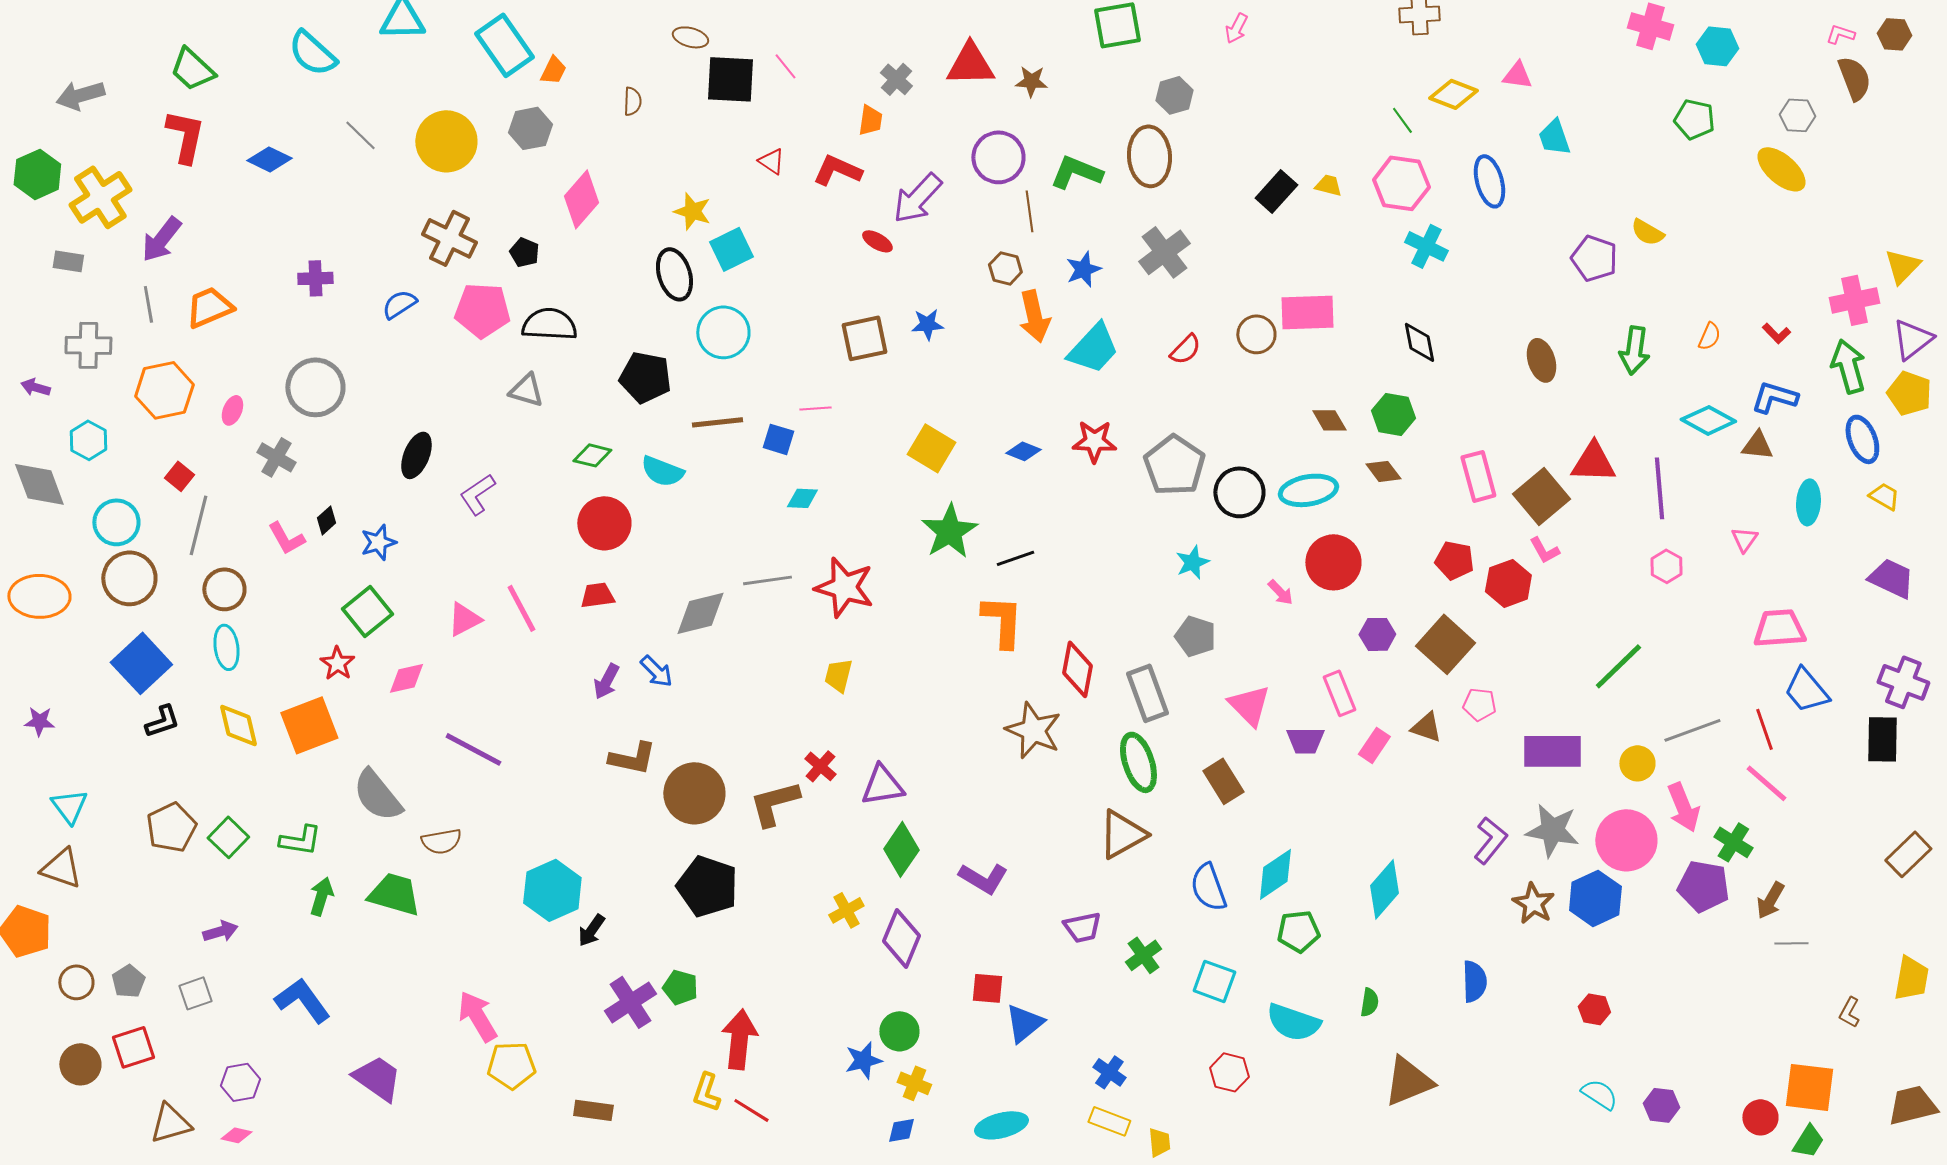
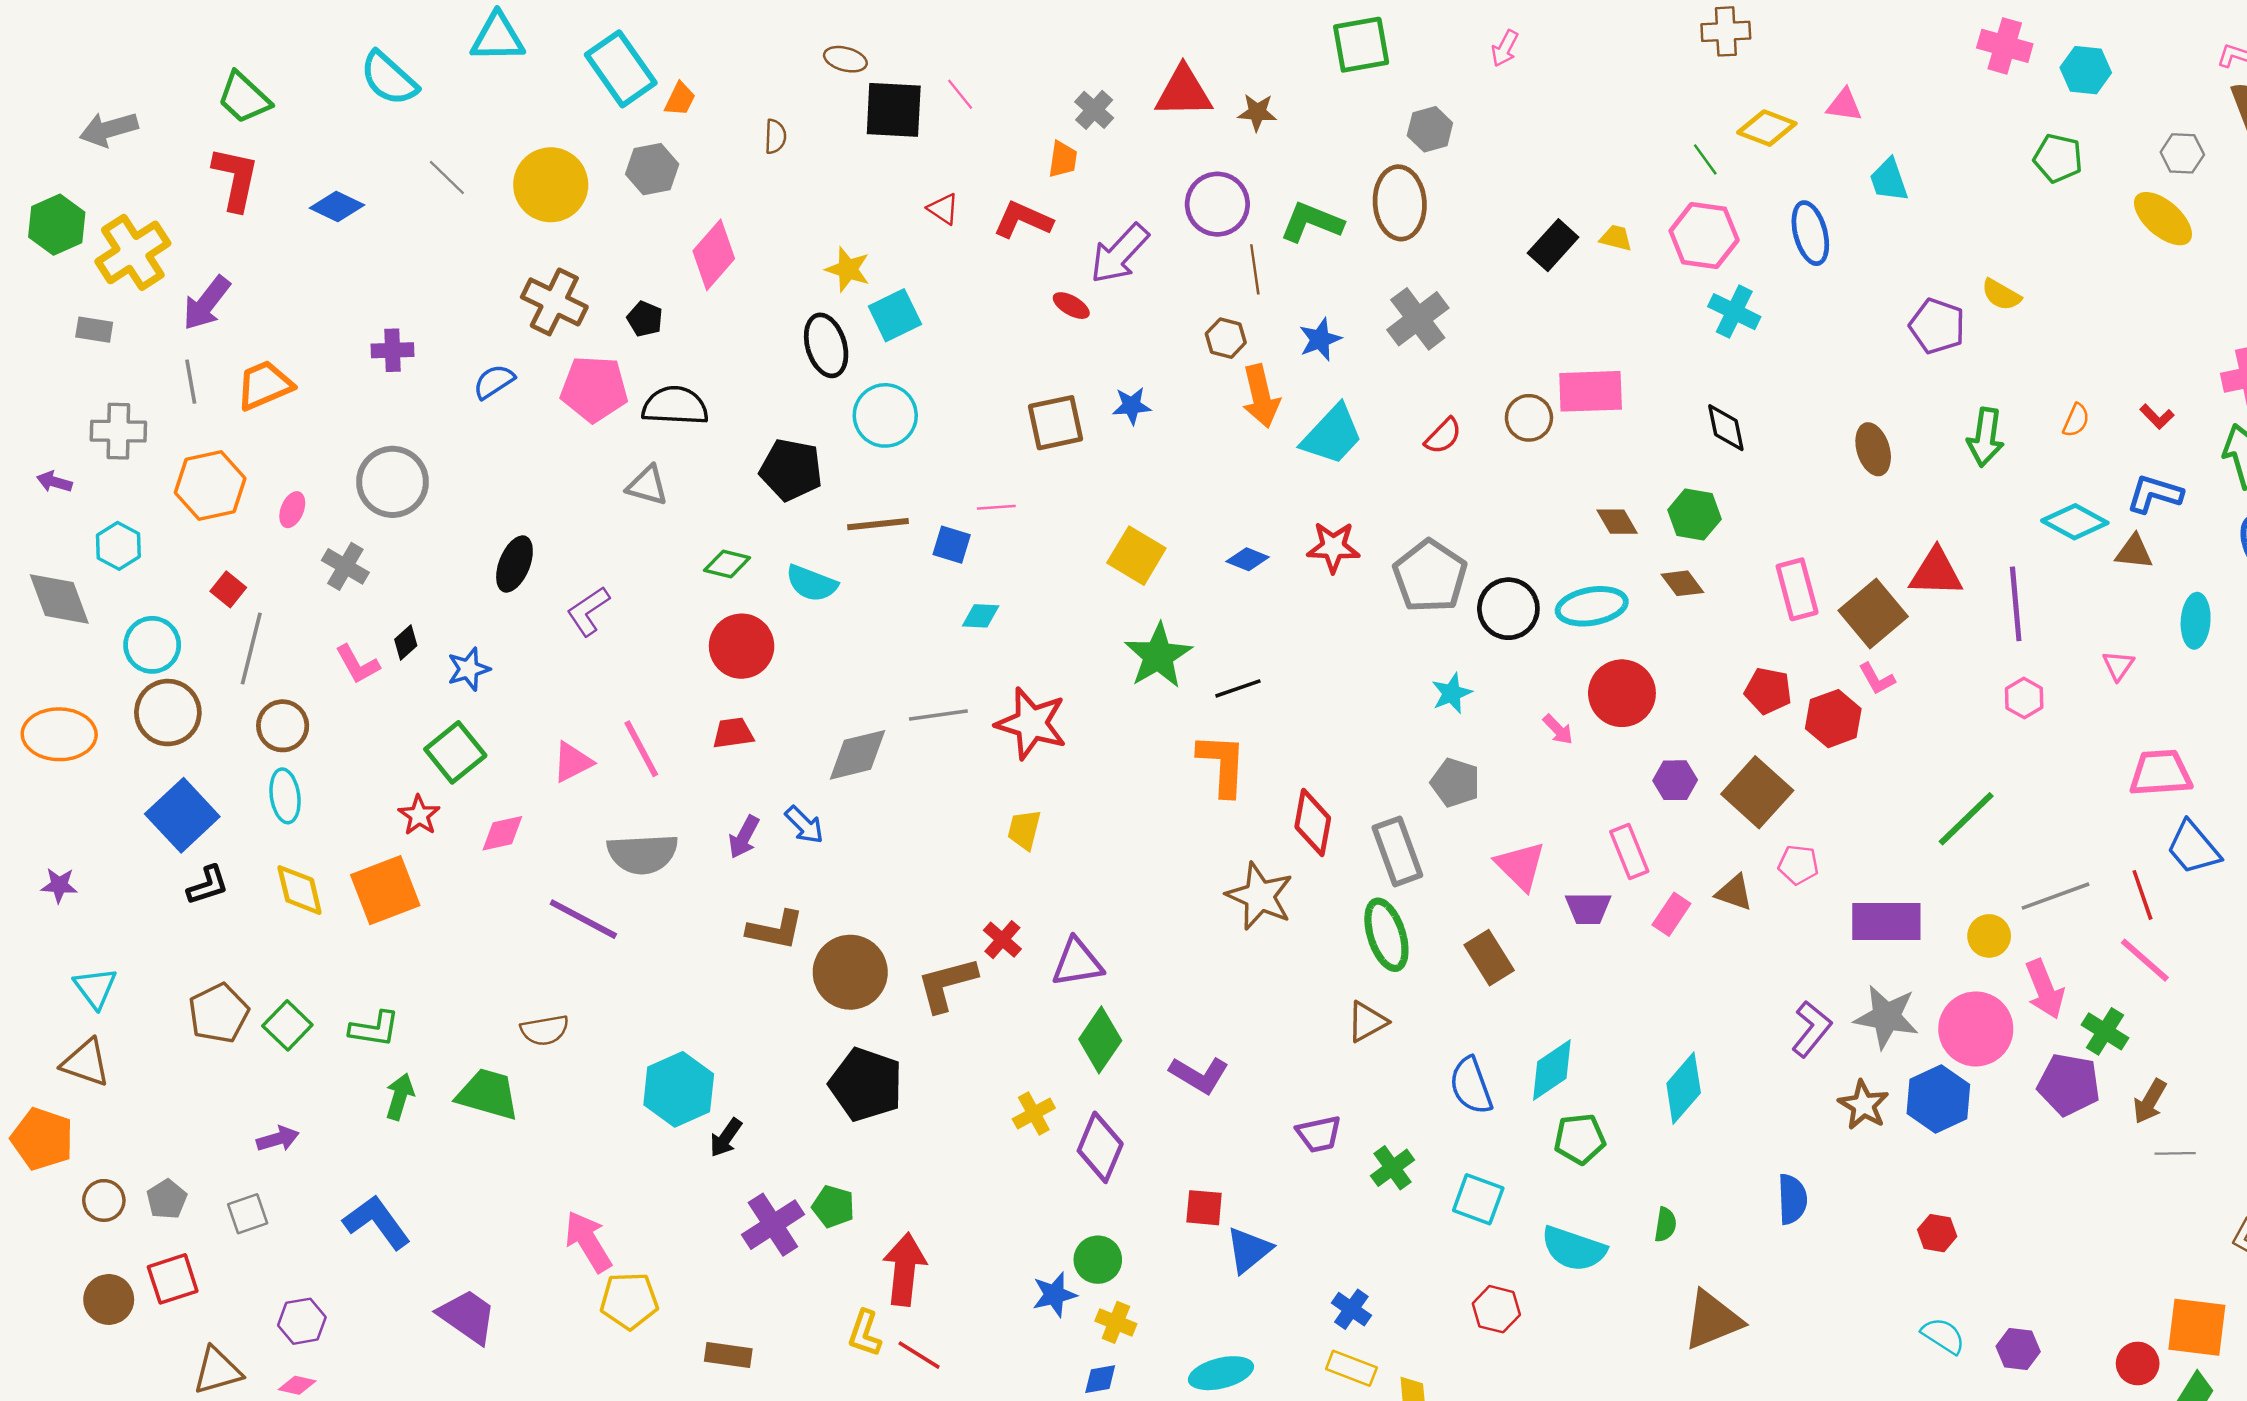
gray semicircle: (377, 795) -> (642, 854), moved, turned -54
brown triangle: (1122, 834) -> (1367, 1022), size x0.7

